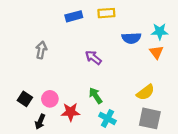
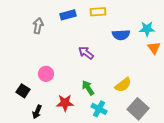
gray arrow: (41, 50) -> (38, 26), moved
orange triangle: (156, 52) -> (154, 48), moved
yellow semicircle: (145, 92) -> (123, 85), moved
pink circle: (50, 99) -> (46, 74), moved
gray square: (150, 118) -> (138, 109), turned 30

